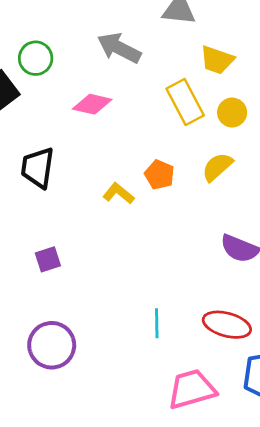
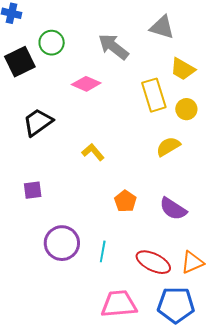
black trapezoid: (38, 168) -> (38, 122), turned 36
orange pentagon: (159, 175) -> (125, 201), moved
purple circle: (52, 345) -> (62, 243), moved

